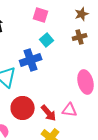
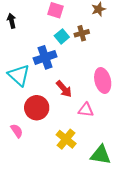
brown cross: (80, 37) -> (82, 33), moved
red arrow: (49, 113) -> (64, 89), moved

